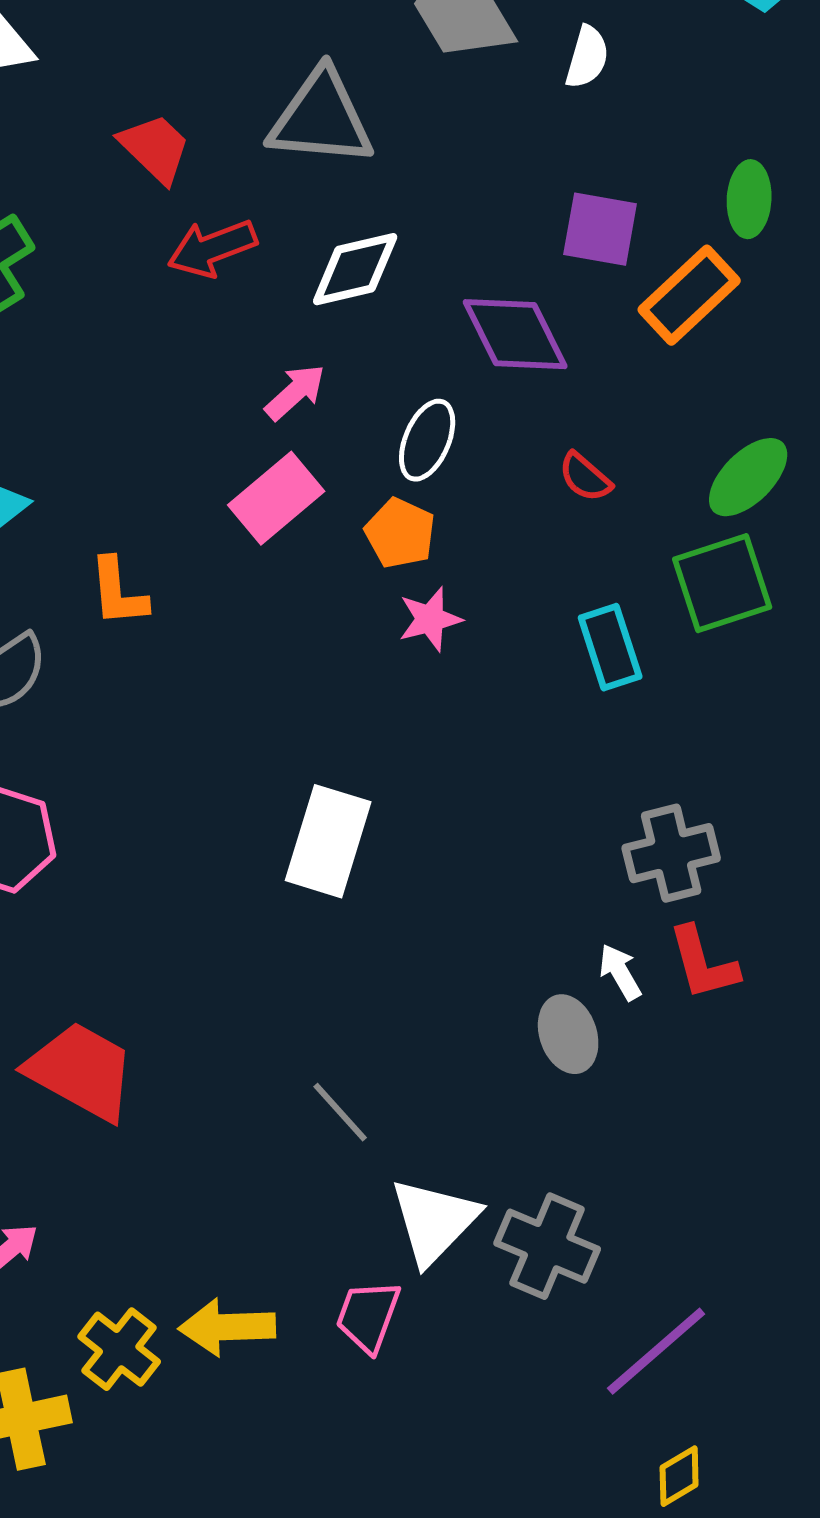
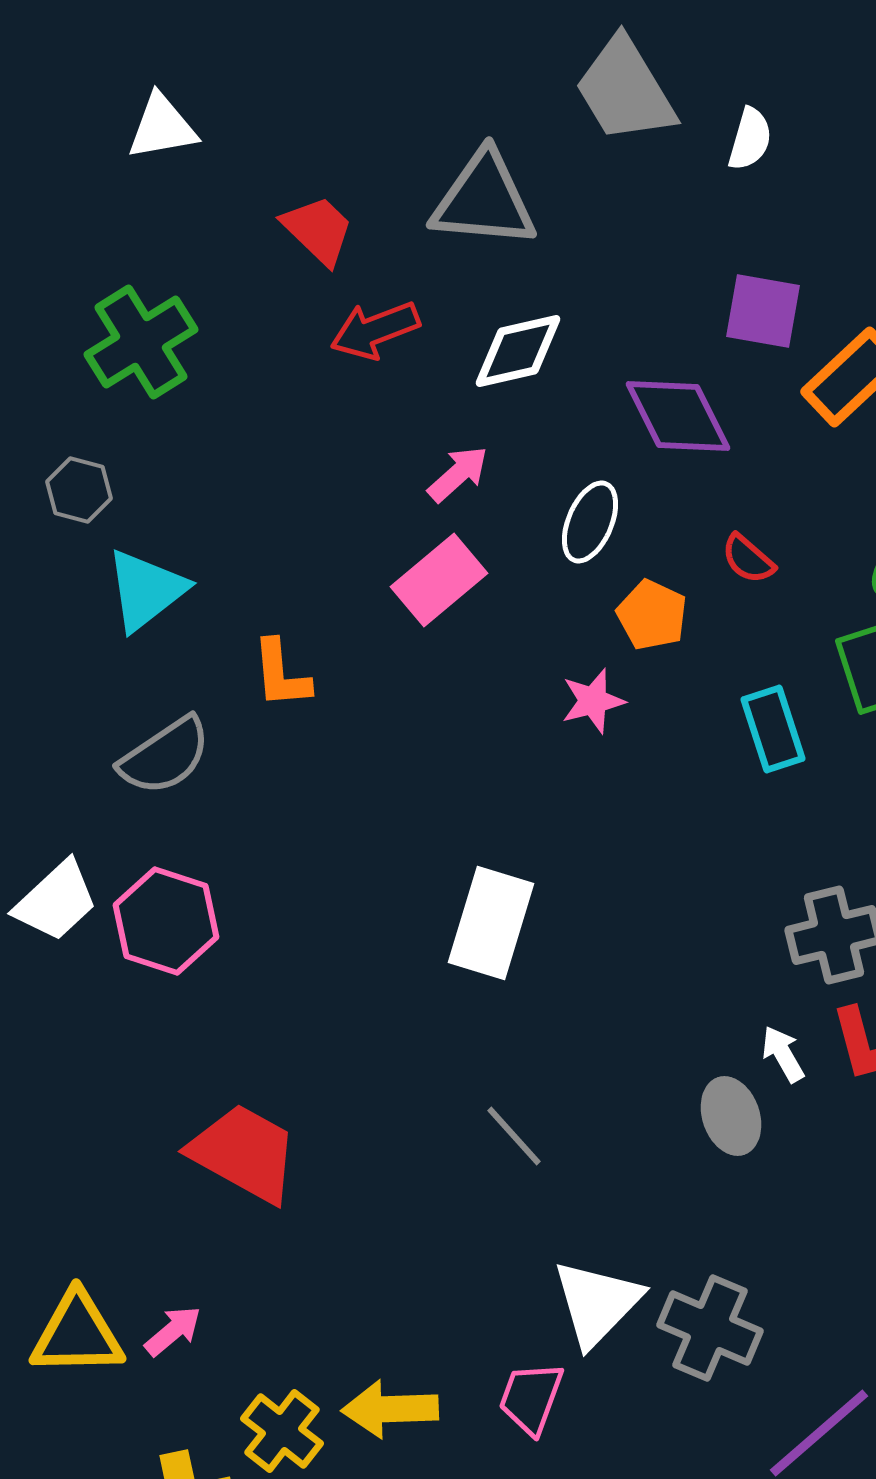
orange pentagon: (400, 533) -> (652, 615), moved
gray line: (340, 1112) -> (514, 1136), moved

